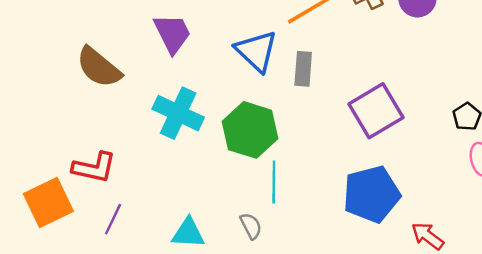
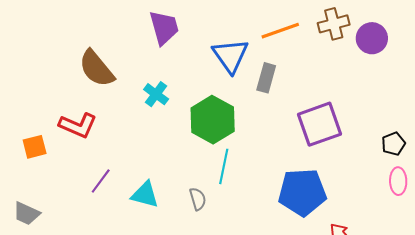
brown semicircle: (99, 67) -> (96, 68), moved
cyan cross: (178, 113) -> (156, 94), size x0.6
orange square: (48, 202) -> (35, 147), size x0.6
purple line: (113, 219) -> (101, 181), moved

